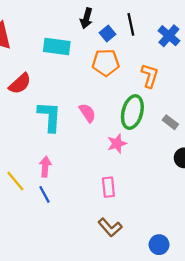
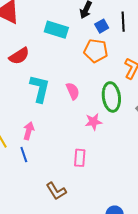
green ellipse: (132, 112) -> (111, 97), turned -32
brown L-shape: (110, 227) -> (56, 191), moved

